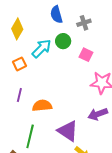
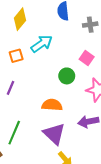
green circle: (63, 41) -> (67, 76), moved
orange semicircle: (42, 106) -> (52, 105), moved

